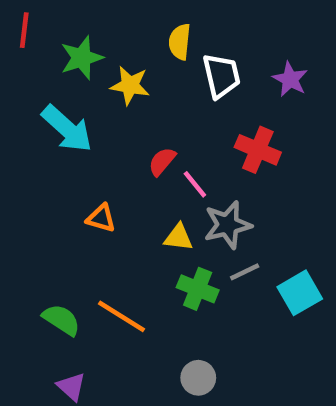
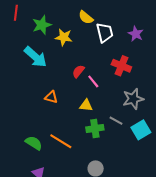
yellow semicircle: (180, 42) -> (86, 17), turned -56
gray star: (228, 225) -> (133, 99), moved
gray line: (245, 272) -> (116, 121), turned 56
green cross: (198, 289) -> (95, 128), turned -30

